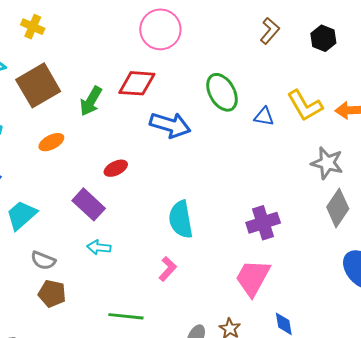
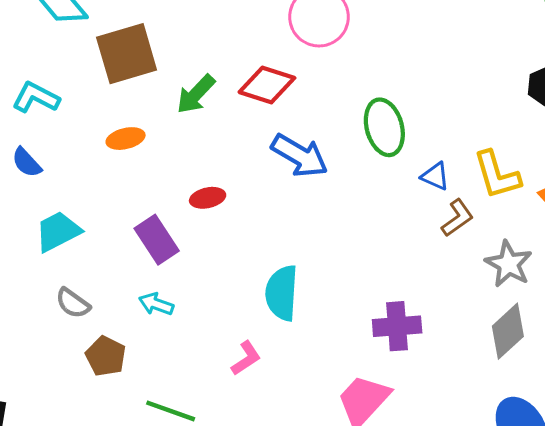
brown L-shape: (270, 31) -> (457, 218), moved
brown pentagon: (52, 294) -> (106, 356), moved

